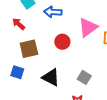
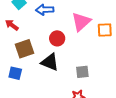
black triangle: (51, 77) -> (50, 62), moved
gray square: (84, 77) -> (82, 72), turned -32

